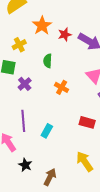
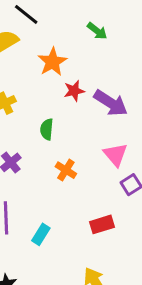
orange star: (42, 26) -> (52, 62), moved
red rectangle: (87, 122) -> (102, 224), turned -35

